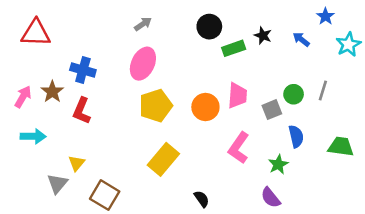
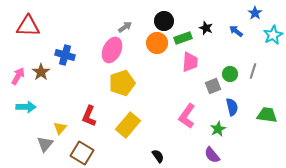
gray arrow: (143, 24) -> (125, 27), moved
pink trapezoid: (237, 96) -> (190, 62), moved
orange circle: (205, 107) -> (157, 43), moved
red L-shape: (82, 111) -> (89, 116), moved

